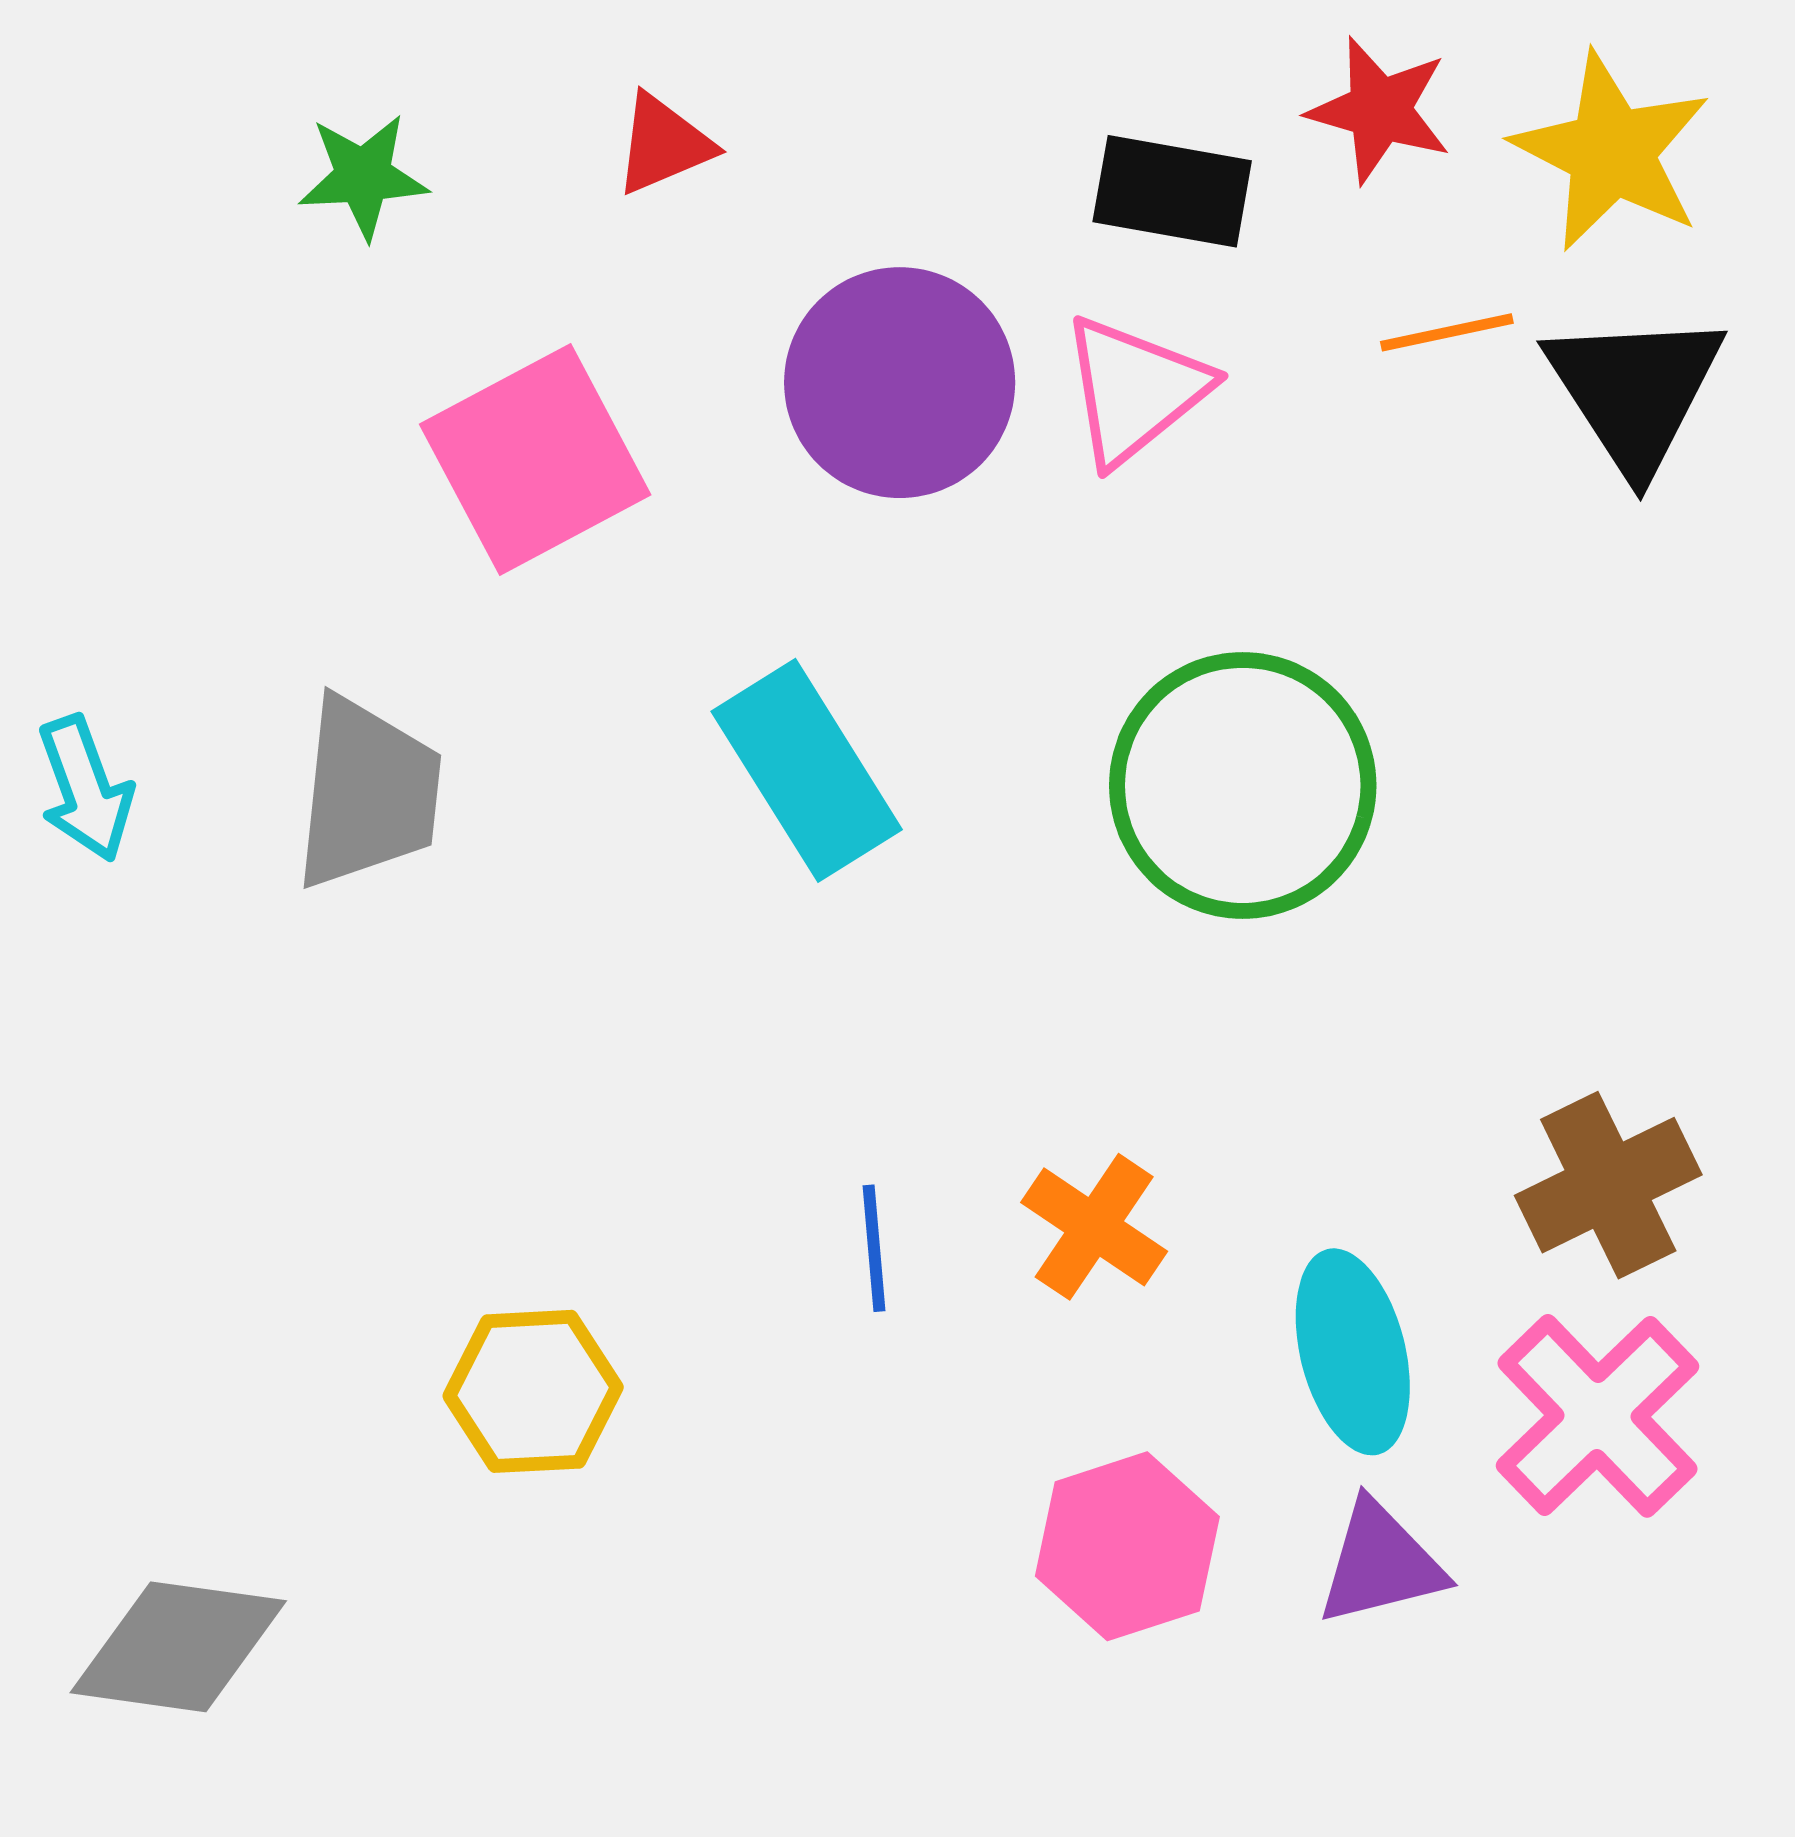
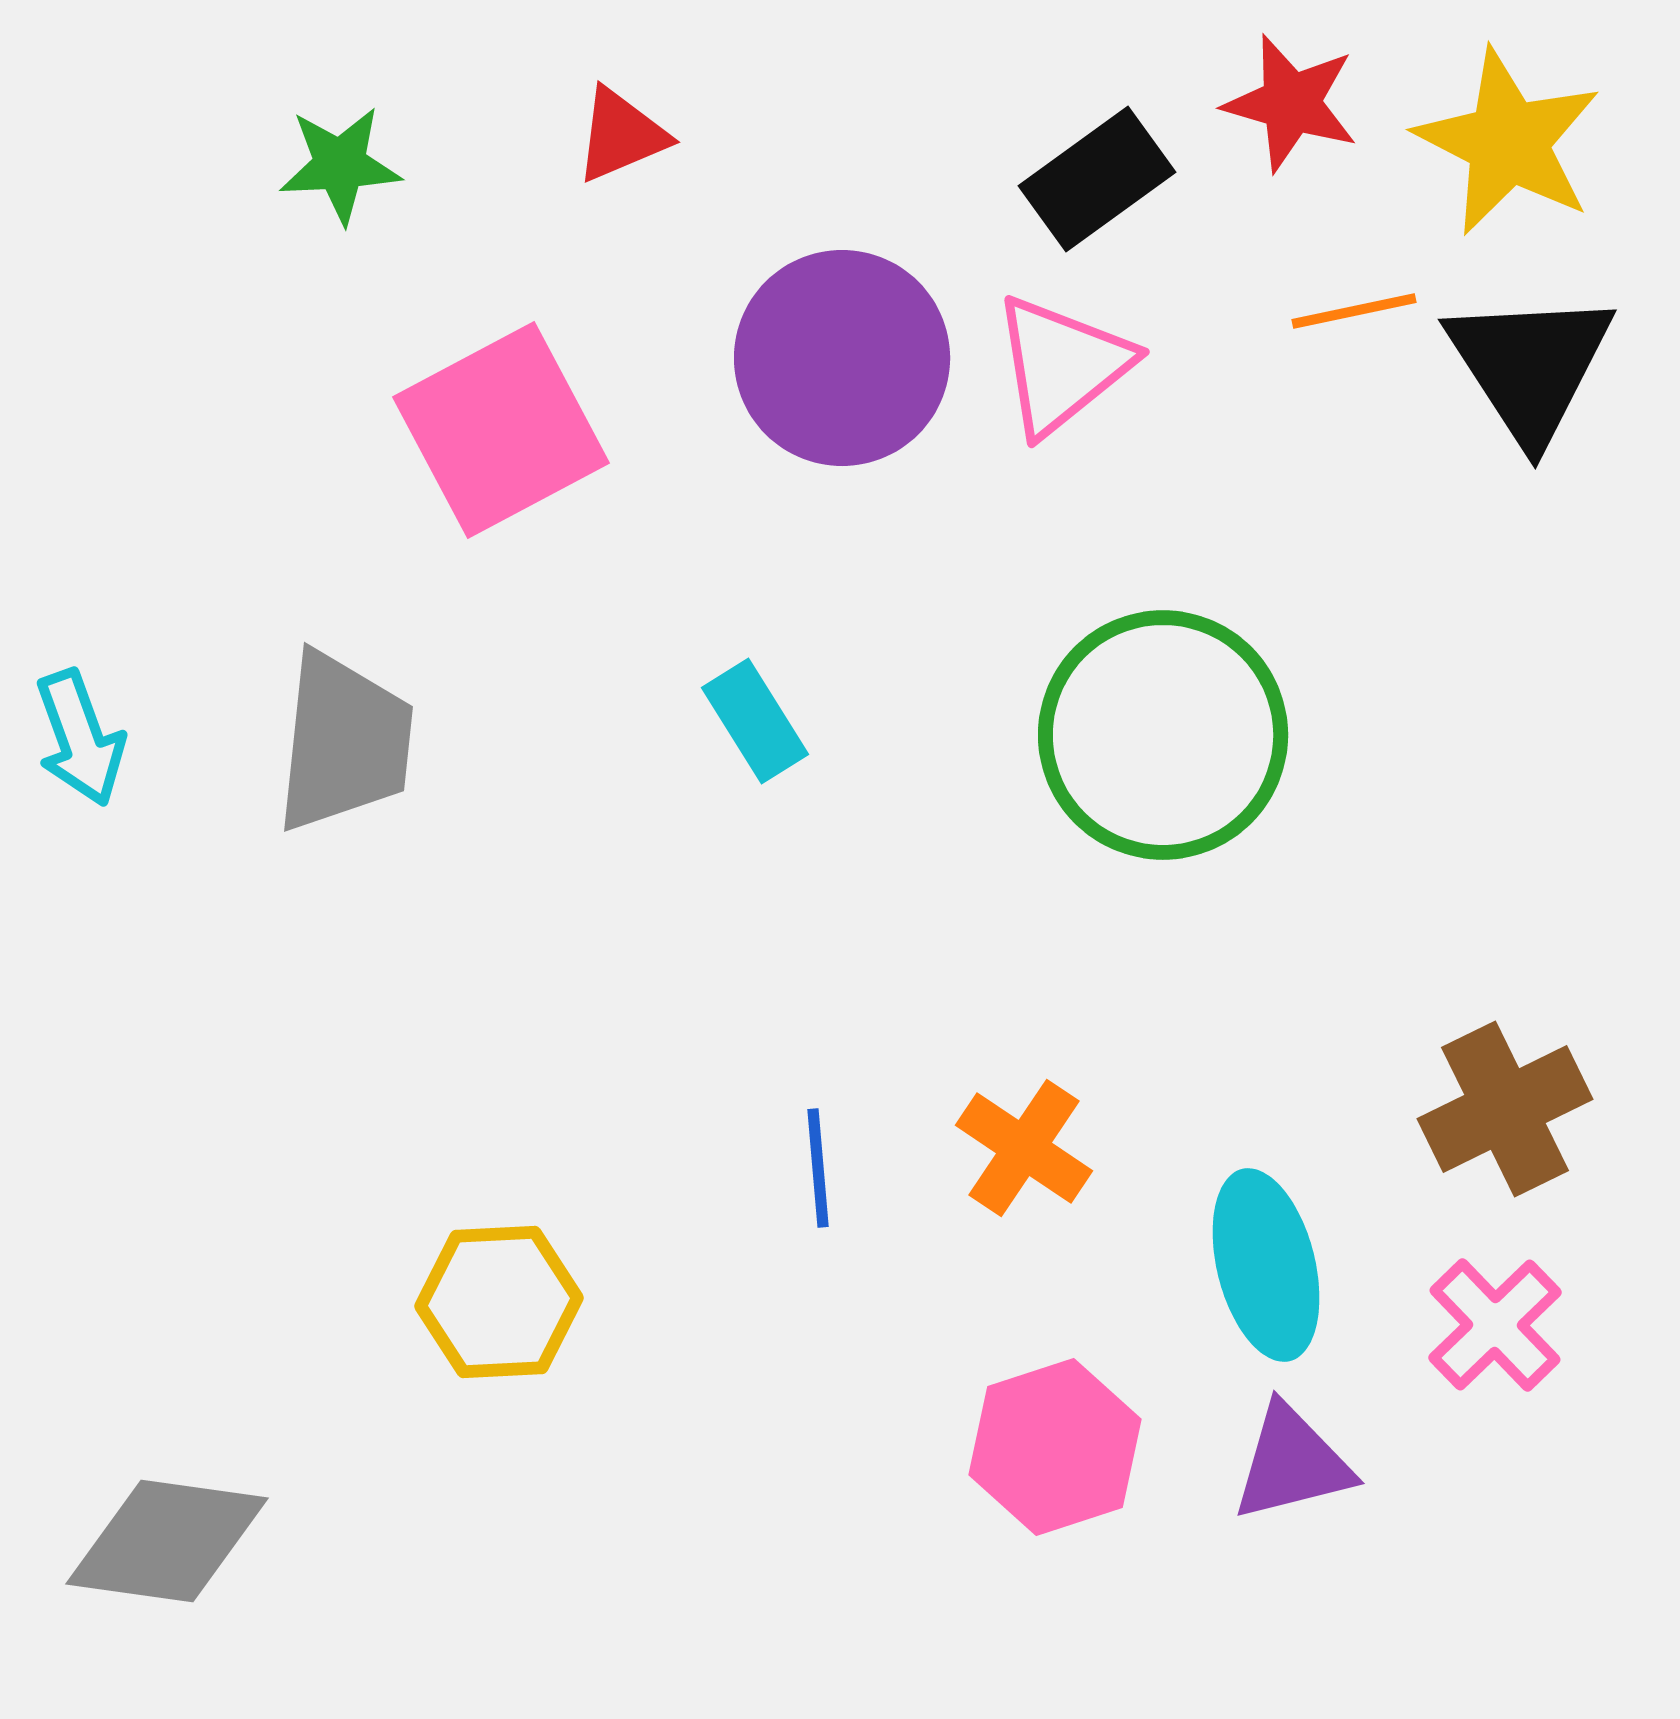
black rectangle: (1172, 191) -> (1097, 179), turned -46
cyan rectangle: (807, 770) -> (755, 721), size x0.6
pink cross: (1597, 1416) -> (1495, 1325), size x0.7

